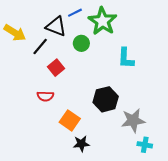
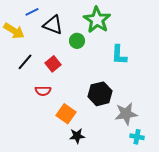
blue line: (75, 13) -> (32, 12), moved
black line: (40, 47) -> (25, 62), moved

